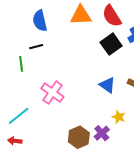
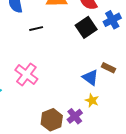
black line: (36, 47) -> (36, 29), moved
blue triangle: (107, 85) -> (90, 77), moved

